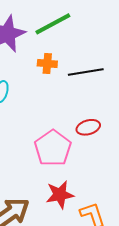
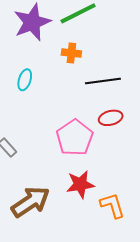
black line: (86, 72) -> (103, 81), moved

